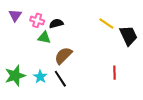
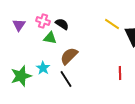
purple triangle: (15, 15) -> (19, 25), moved
black semicircle: (56, 23) -> (62, 24), turned 48
cyan star: (40, 77) -> (43, 68), moved

